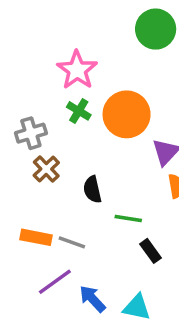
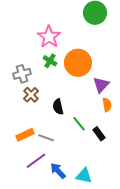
green line: (128, 219) -> (79, 124), turned 42
orange rectangle: (36, 237) -> (25, 135), turned -36
black rectangle: (150, 251) -> (99, 134), moved

